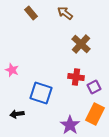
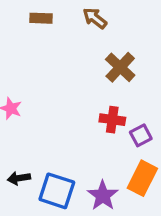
brown rectangle: (31, 13) -> (41, 18), turned -48
blue square: (41, 93) -> (57, 191), moved

